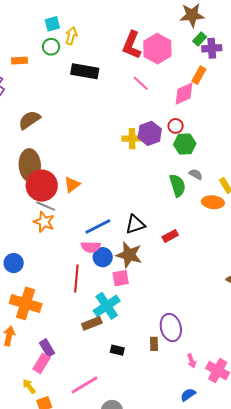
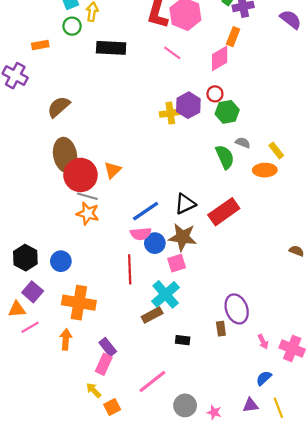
red rectangle: (170, 236) -> (224, 212), size x1.8

